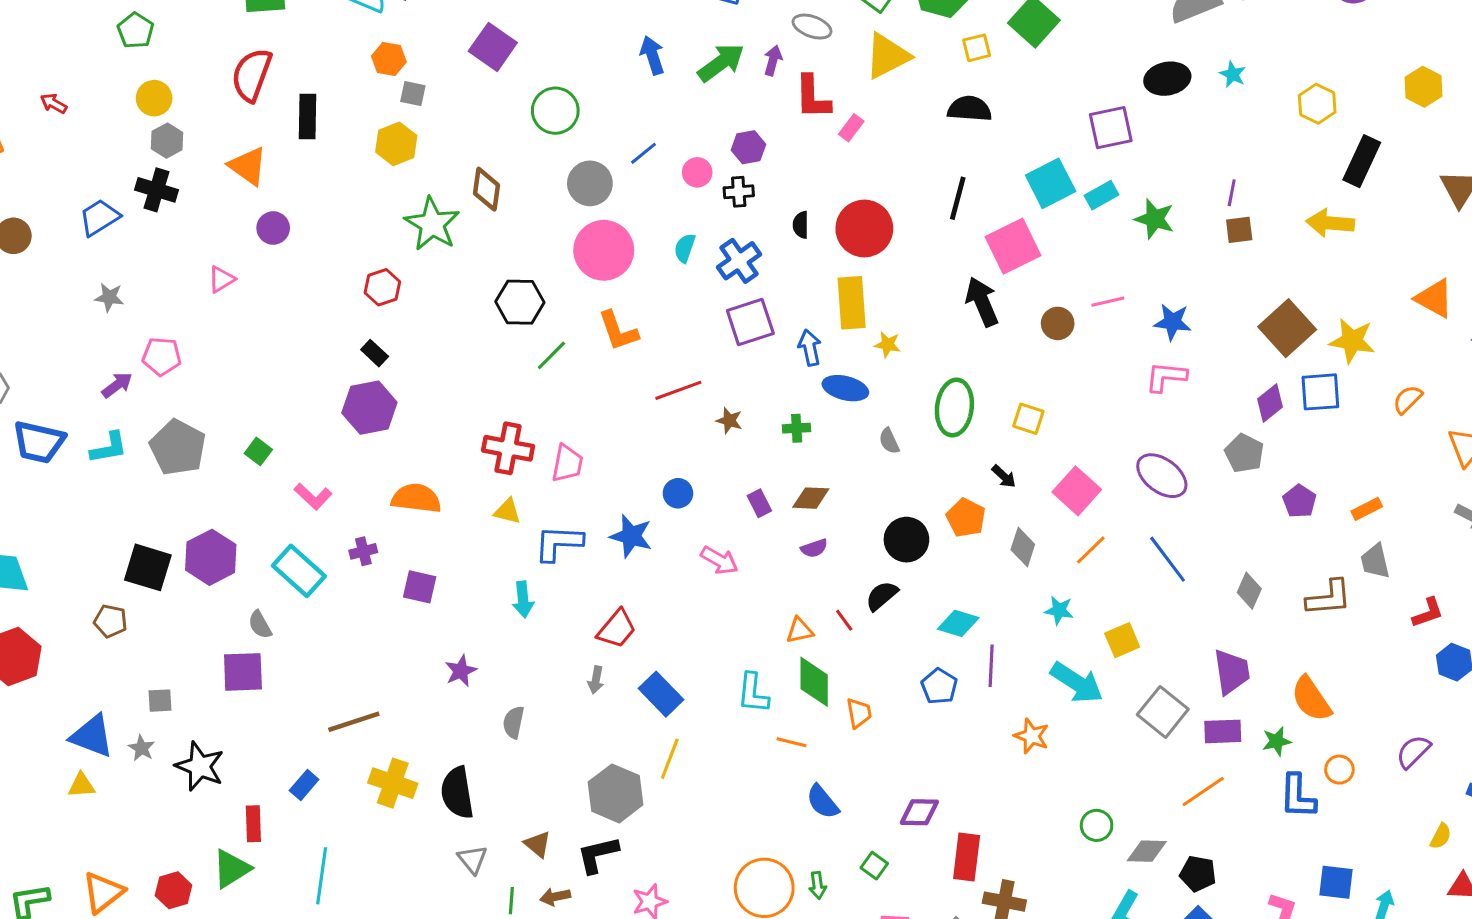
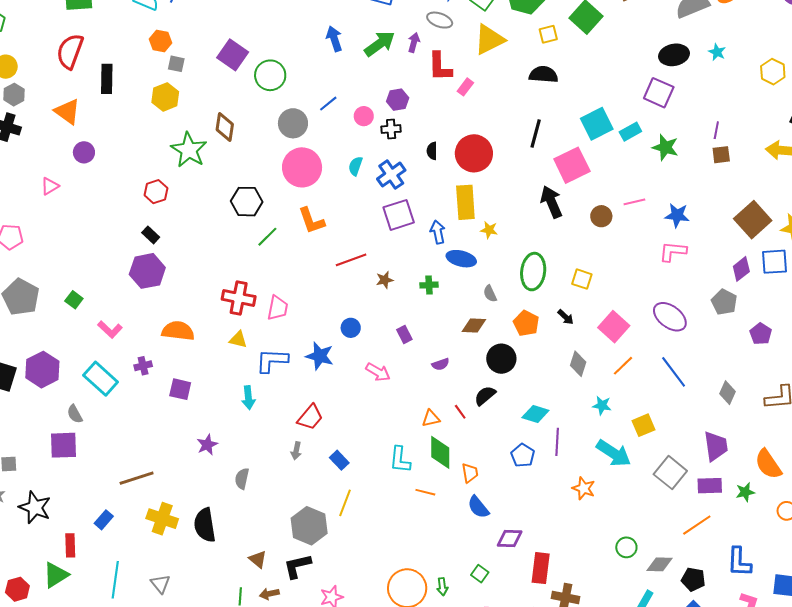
purple square: (493, 47) -> (233, 55), moved
purple square: (1111, 128) -> (659, 93), moved, turned 36
brown star: (729, 421) -> (385, 280), turned -30
brown diamond: (811, 498) -> (474, 326), moved
orange pentagon: (966, 518) -> (526, 323), moved
blue rectangle: (661, 694) -> (339, 460), size x0.7
blue L-shape: (1298, 796) -> (739, 562), moved
blue semicircle: (823, 802) -> (478, 507), moved
gray triangle: (473, 859) -> (160, 584), moved

